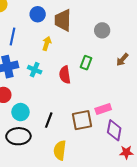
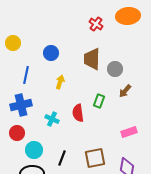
brown trapezoid: (63, 20) -> (92, 59), moved
brown arrow: (122, 60) -> (125, 91), moved
cyan cross: (35, 70) -> (52, 119), moved
pink rectangle: (103, 109) -> (129, 132), moved

